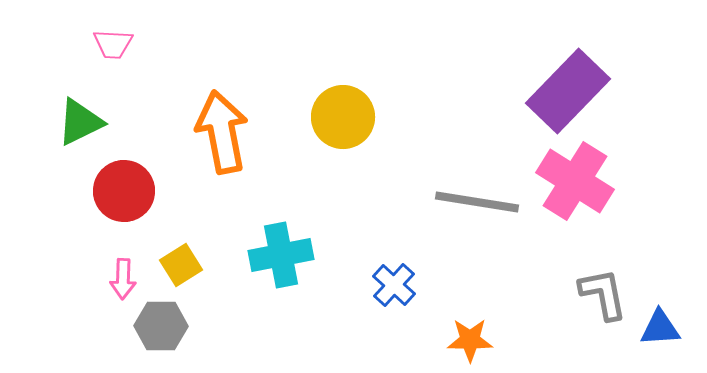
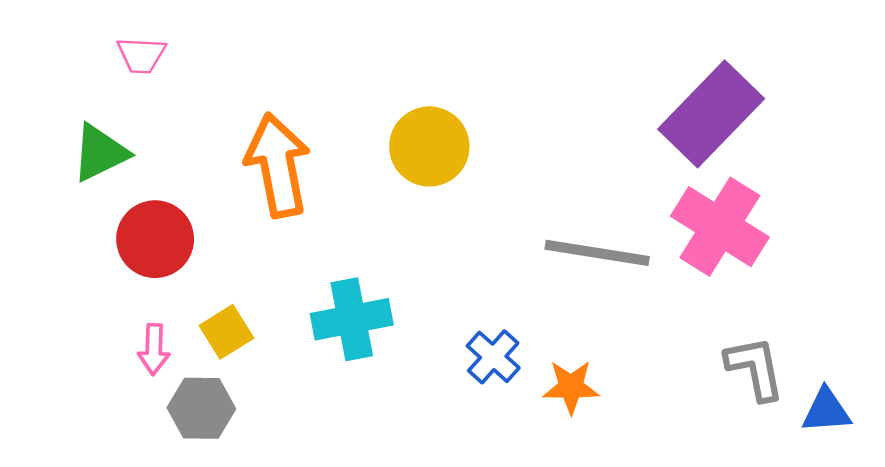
orange star: (470, 340) -> (571, 387), moved

